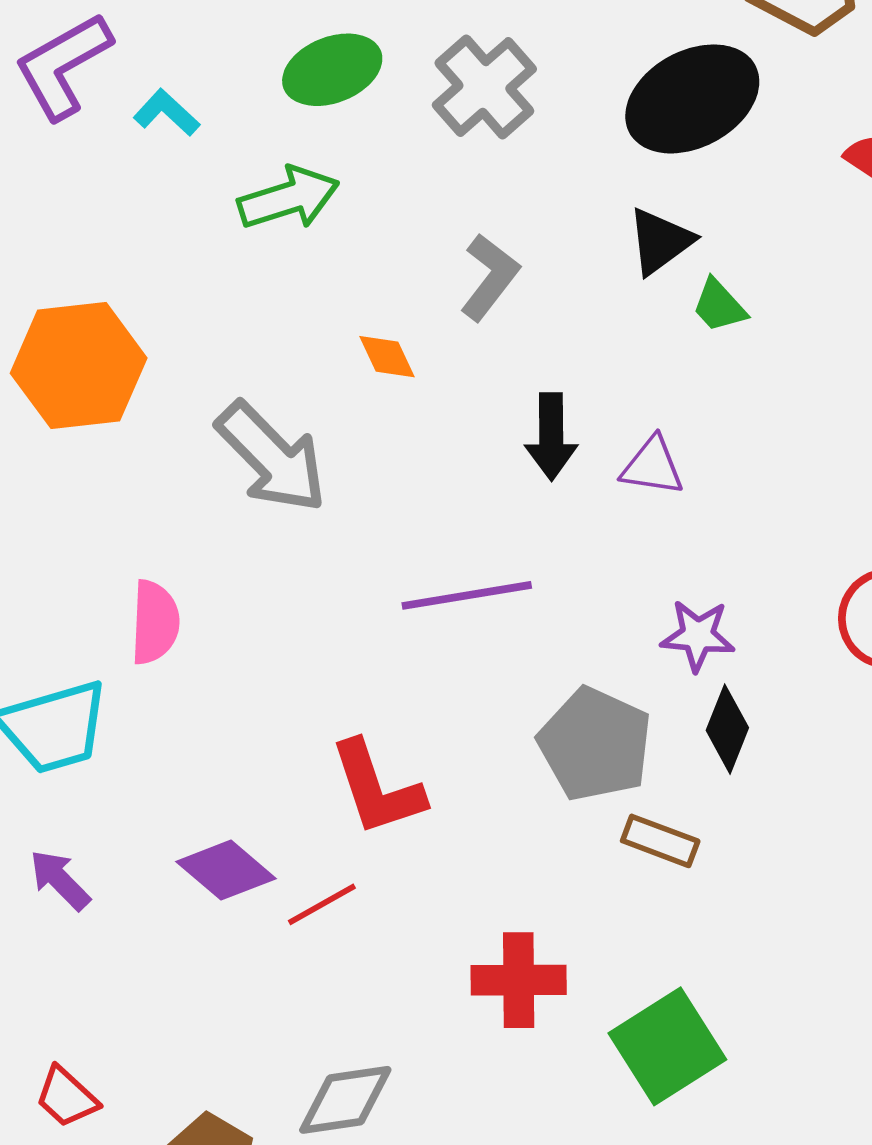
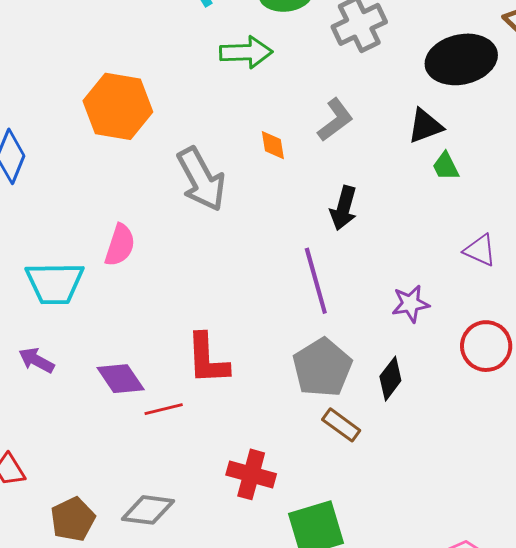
purple triangle: (652, 466) -> (480, 250), moved
purple line: (467, 595) -> (316, 281), moved, turned 68
purple star: (698, 636) -> (410, 304), moved, turned -30
purple arrow: (60, 880) -> (36, 360), turned -33

